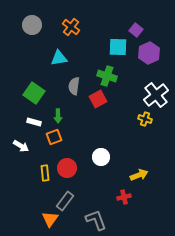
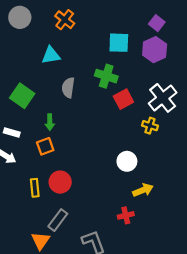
purple square: (136, 30) -> (157, 23), moved
red square: (98, 99) -> (123, 99), moved
white rectangle: (34, 122) -> (12, 133), moved
white circle: (101, 157) -> (127, 161), moved

